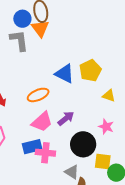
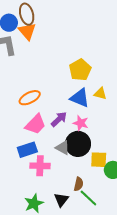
blue triangle: (65, 74) -> (80, 98), moved
pink star: (106, 127) -> (81, 123), moved
pink cross: (45, 153) -> (40, 166), moved
gray triangle: (72, 172) -> (63, 148), moved

